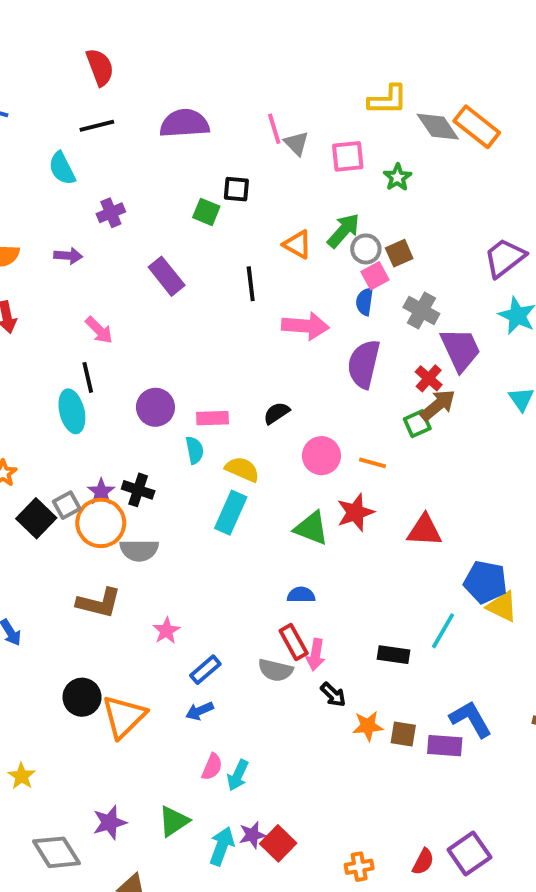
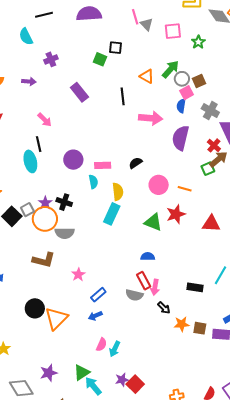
yellow semicircle: (242, 469) -> (118, 192), turned 60
cyan arrow: (222, 846) -> (93, 386), moved, turned -60

